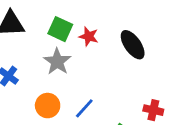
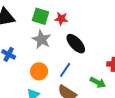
black ellipse: (133, 45) -> (76, 44), moved

